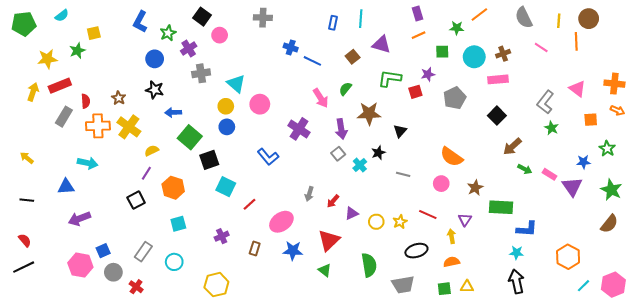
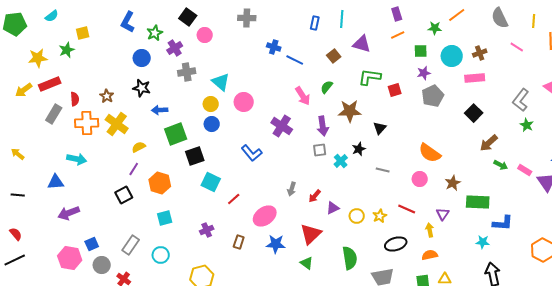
purple star: (428, 74) -> (424, 73), moved
yellow arrow: (33, 92) -> (24, 90), turned -144
green square: (190, 137) -> (176, 134), turned 30
gray square: (338, 154) -> (320, 150), turned 32
cyan star: (516, 253) -> (483, 242), moved

